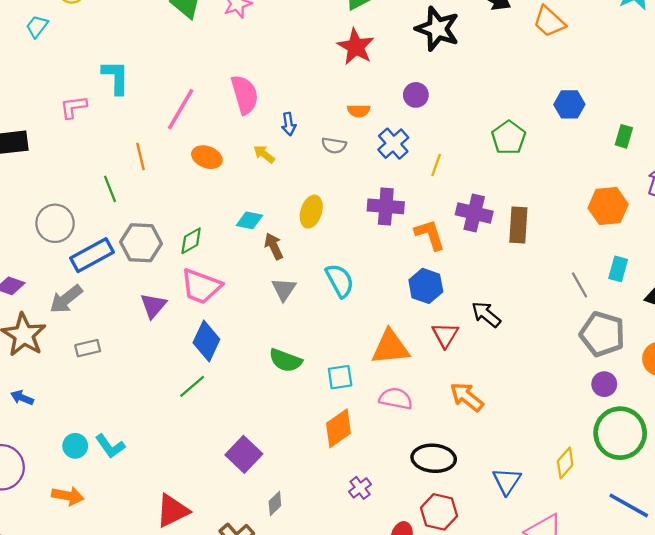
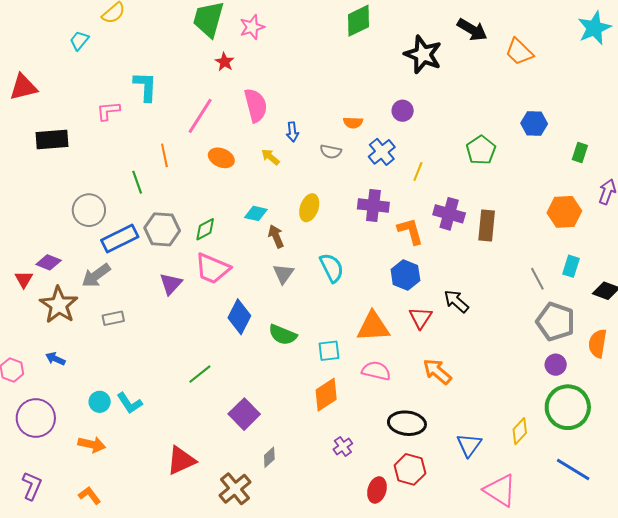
red star: (356, 47) -> (225, 62), moved, size x0.6
blue diamond: (206, 341) -> (239, 317), moved
green line: (192, 386) -> (200, 374), moved

